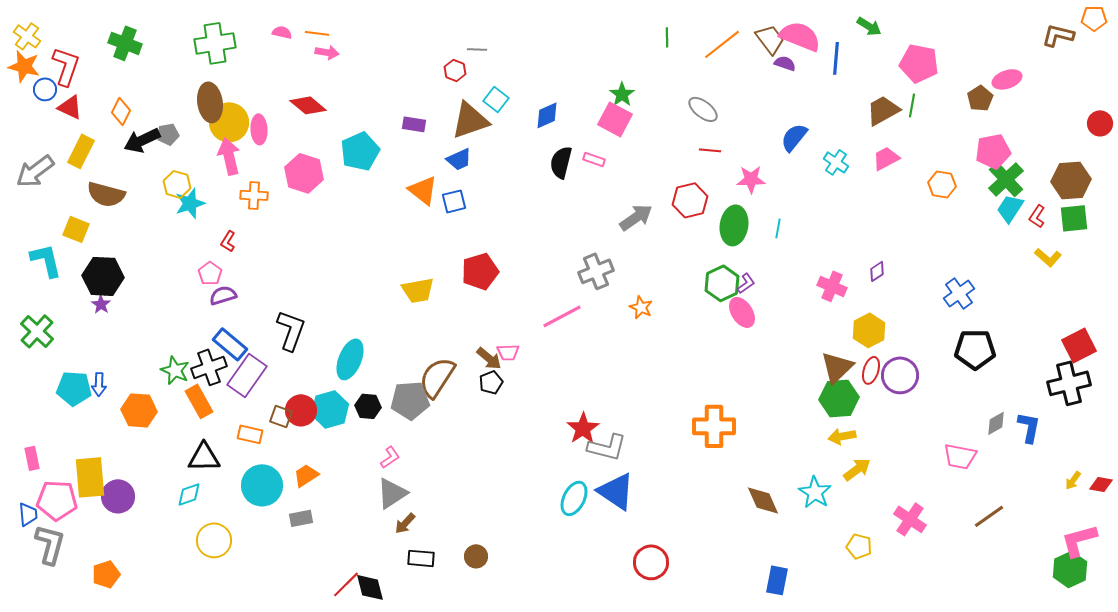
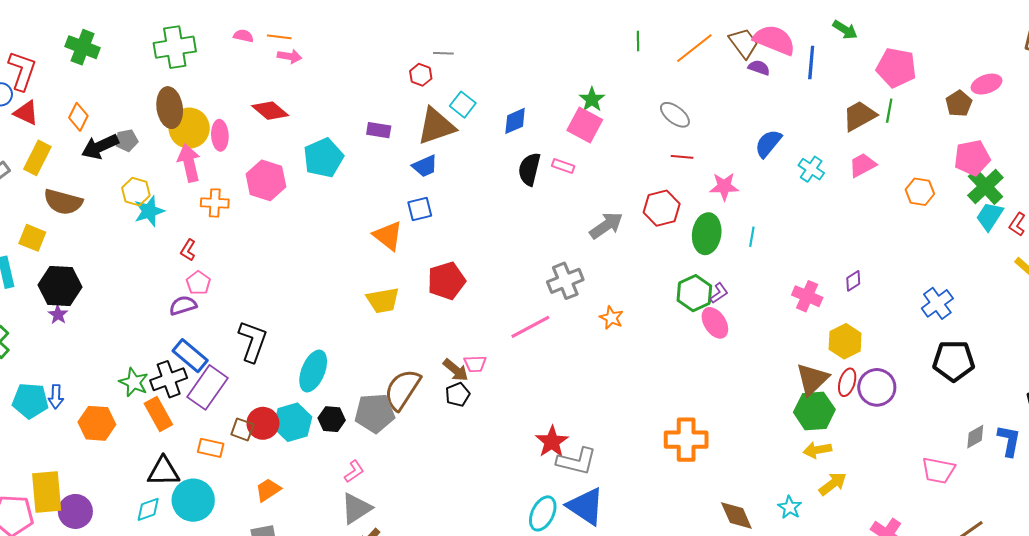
orange triangle: (423, 190) -> (388, 236), moved
pink pentagon: (210, 273) -> (198, 283), moved
cyan circle: (262, 485) -> (193, 500), moved
cyan star: (815, 492) -> (790, 507), size x0.7

